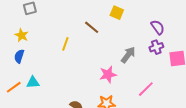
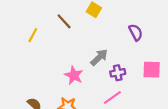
purple cross: (156, 47) -> (118, 73), moved
pink star: (108, 75) -> (74, 75), turned 30

